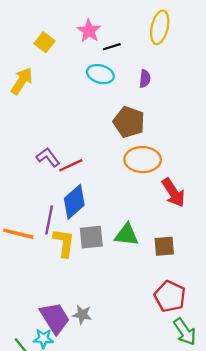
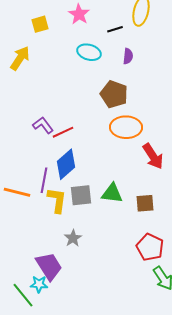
yellow square: (45, 42) -> (40, 24), turned 36
black line: (112, 47) -> (115, 29), moved
gray star: (82, 315) -> (73, 238), moved, turned 30

